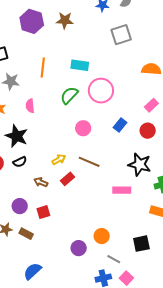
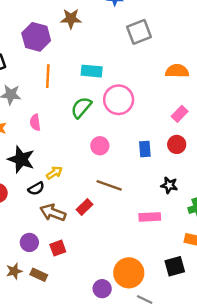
purple hexagon: (32, 21) -> (36, 37), moved
blue rectangle: (120, 125) -> (145, 149), moved, turned -40
yellow arrow: (59, 159) -> (54, 173), moved
black semicircle: (20, 162) -> (36, 189), moved
black star: (140, 164) -> (169, 185), size x0.6
brown arrow: (41, 182) -> (53, 213), size x1.5
orange circle: (102, 236) -> (129, 273), size x1.6
black square: (141, 244) -> (175, 266), moved

